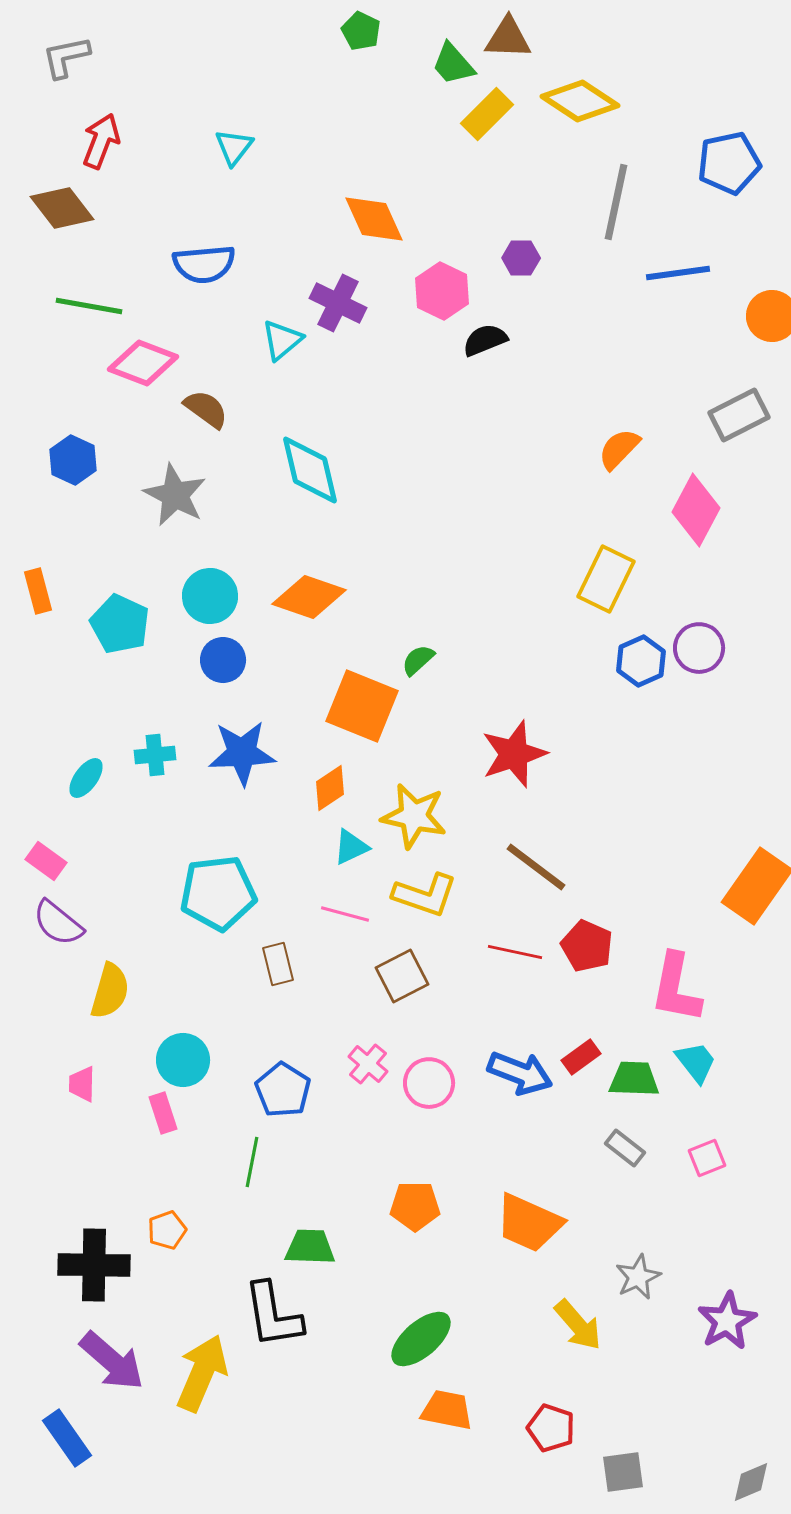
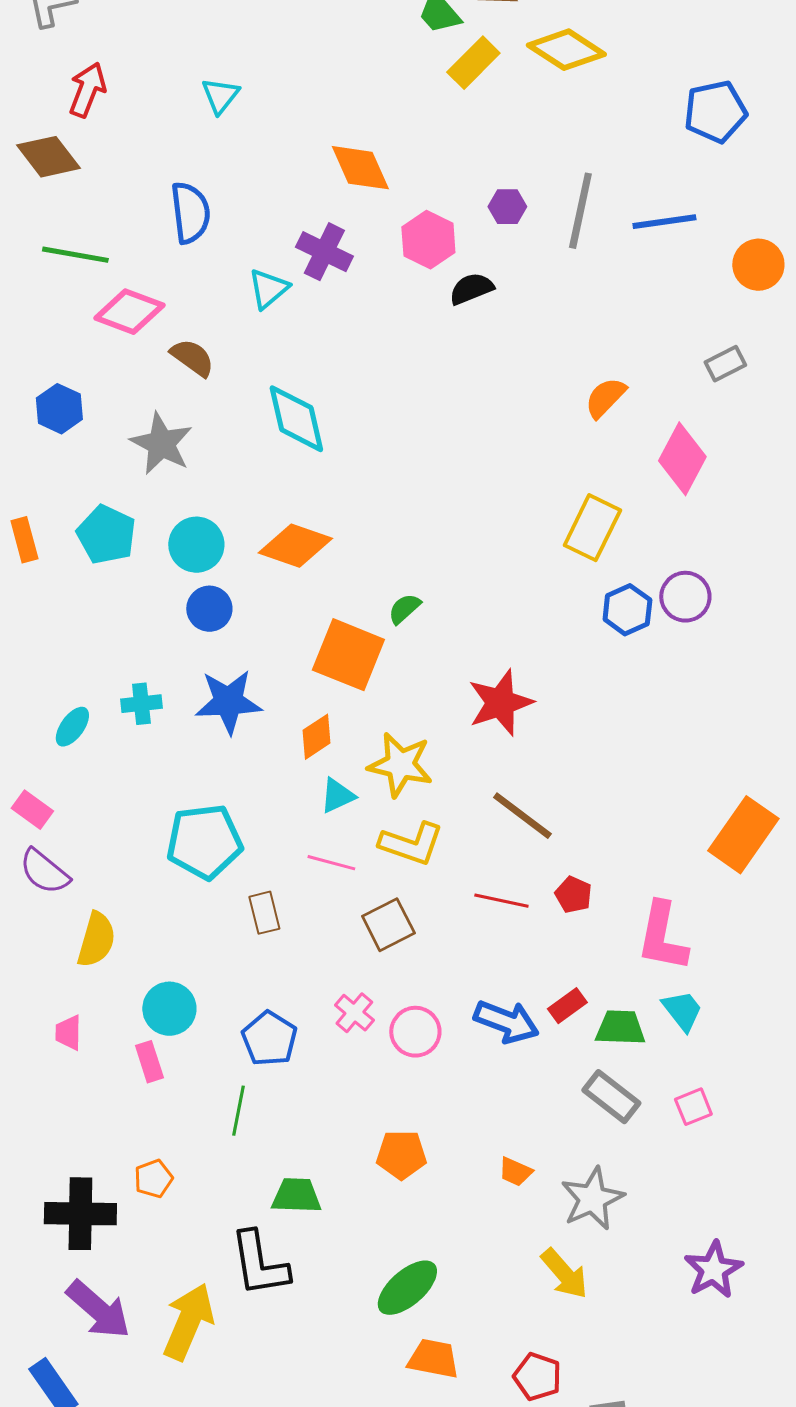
gray line: (616, 202) -> (580, 211), moved
blue semicircle: (204, 264) -> (190, 213), turned -92
gray rectangle: (739, 415) -> (725, 364), size x0.7
cyan pentagon: (120, 624) -> (106, 535), moved
red pentagon: (587, 946) -> (573, 895), size x0.7
gray rectangle: (625, 1148) -> (611, 1097), size x1.4
orange trapezoid: (529, 1223) -> (515, 1172), size x0.5
gray star: (638, 1277) -> (592, 1199), moved, size x1.4

